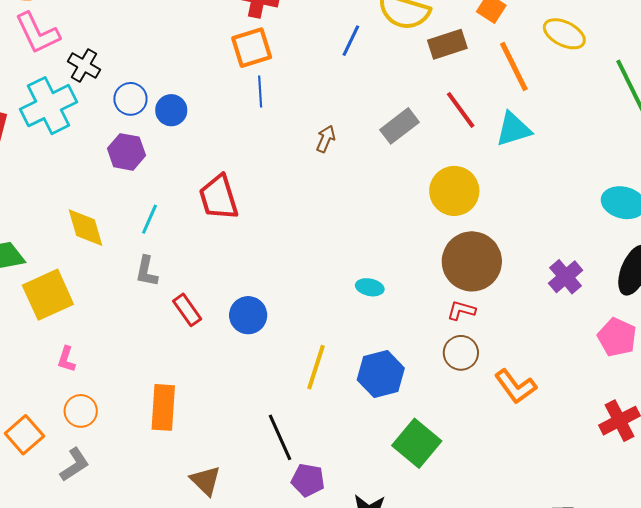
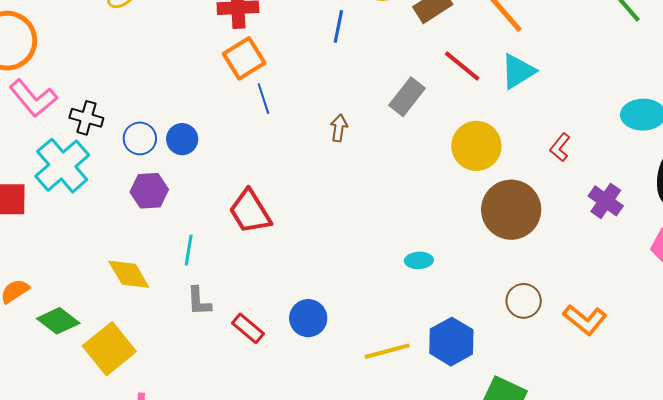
red L-shape: (461, 310) -> (560, 147), moved, turned -52
yellow line: (316, 367) -> (387, 351), turned 72

